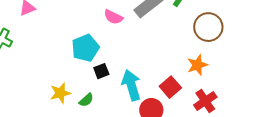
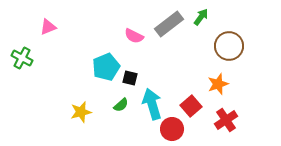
black square: (101, 71) -> (130, 78), moved, turned 35
green semicircle: (86, 100) -> (121, 105), moved

